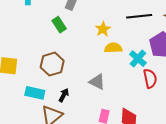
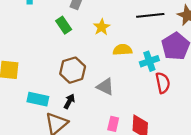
yellow star: (103, 29) -> (102, 27), moved
cyan cross: (138, 59) -> (149, 61), turned 30
brown hexagon: (52, 64) -> (73, 70), moved

